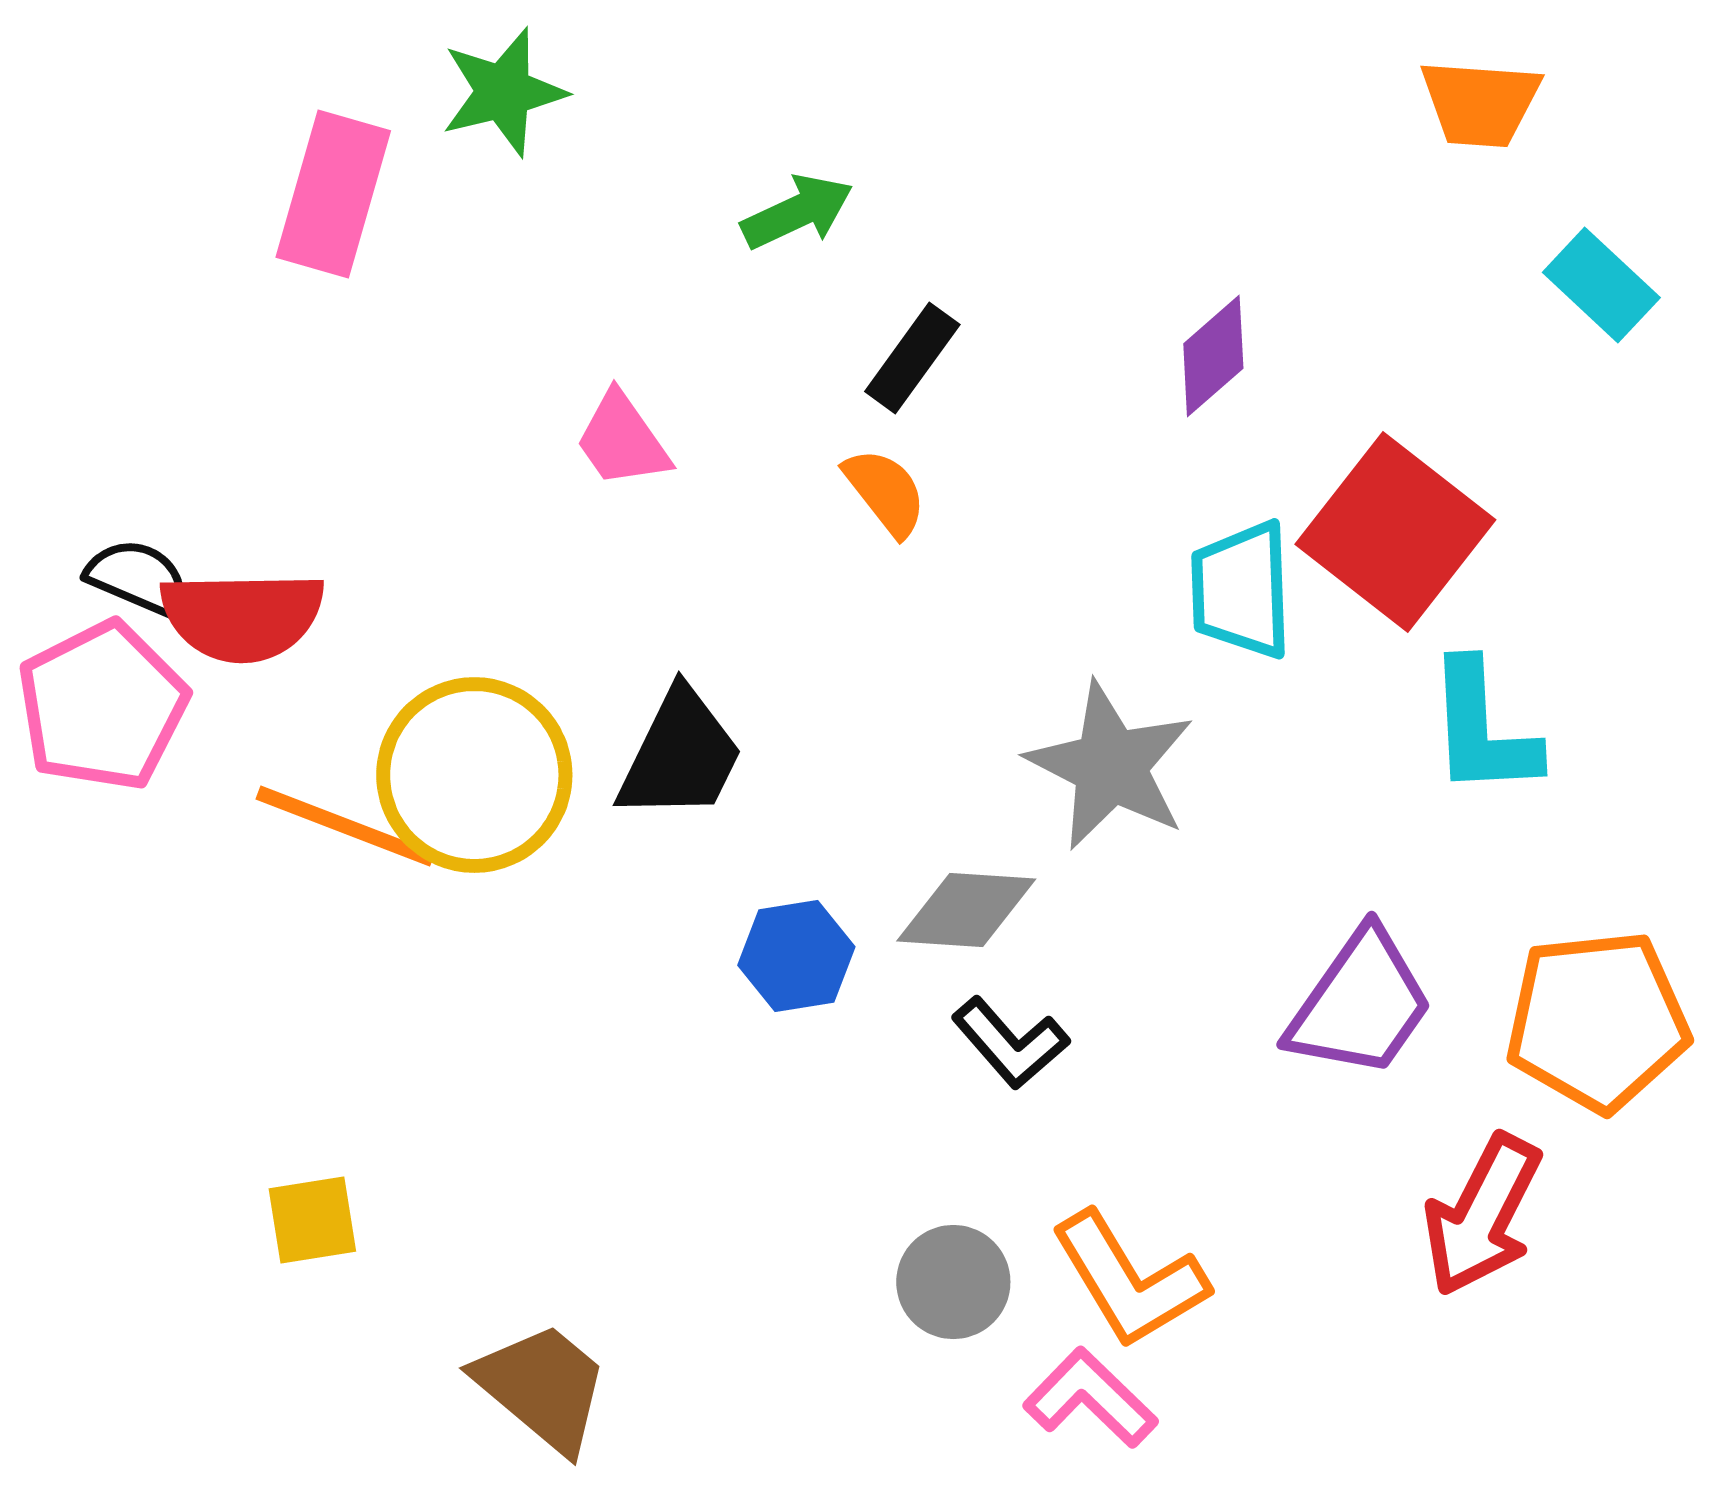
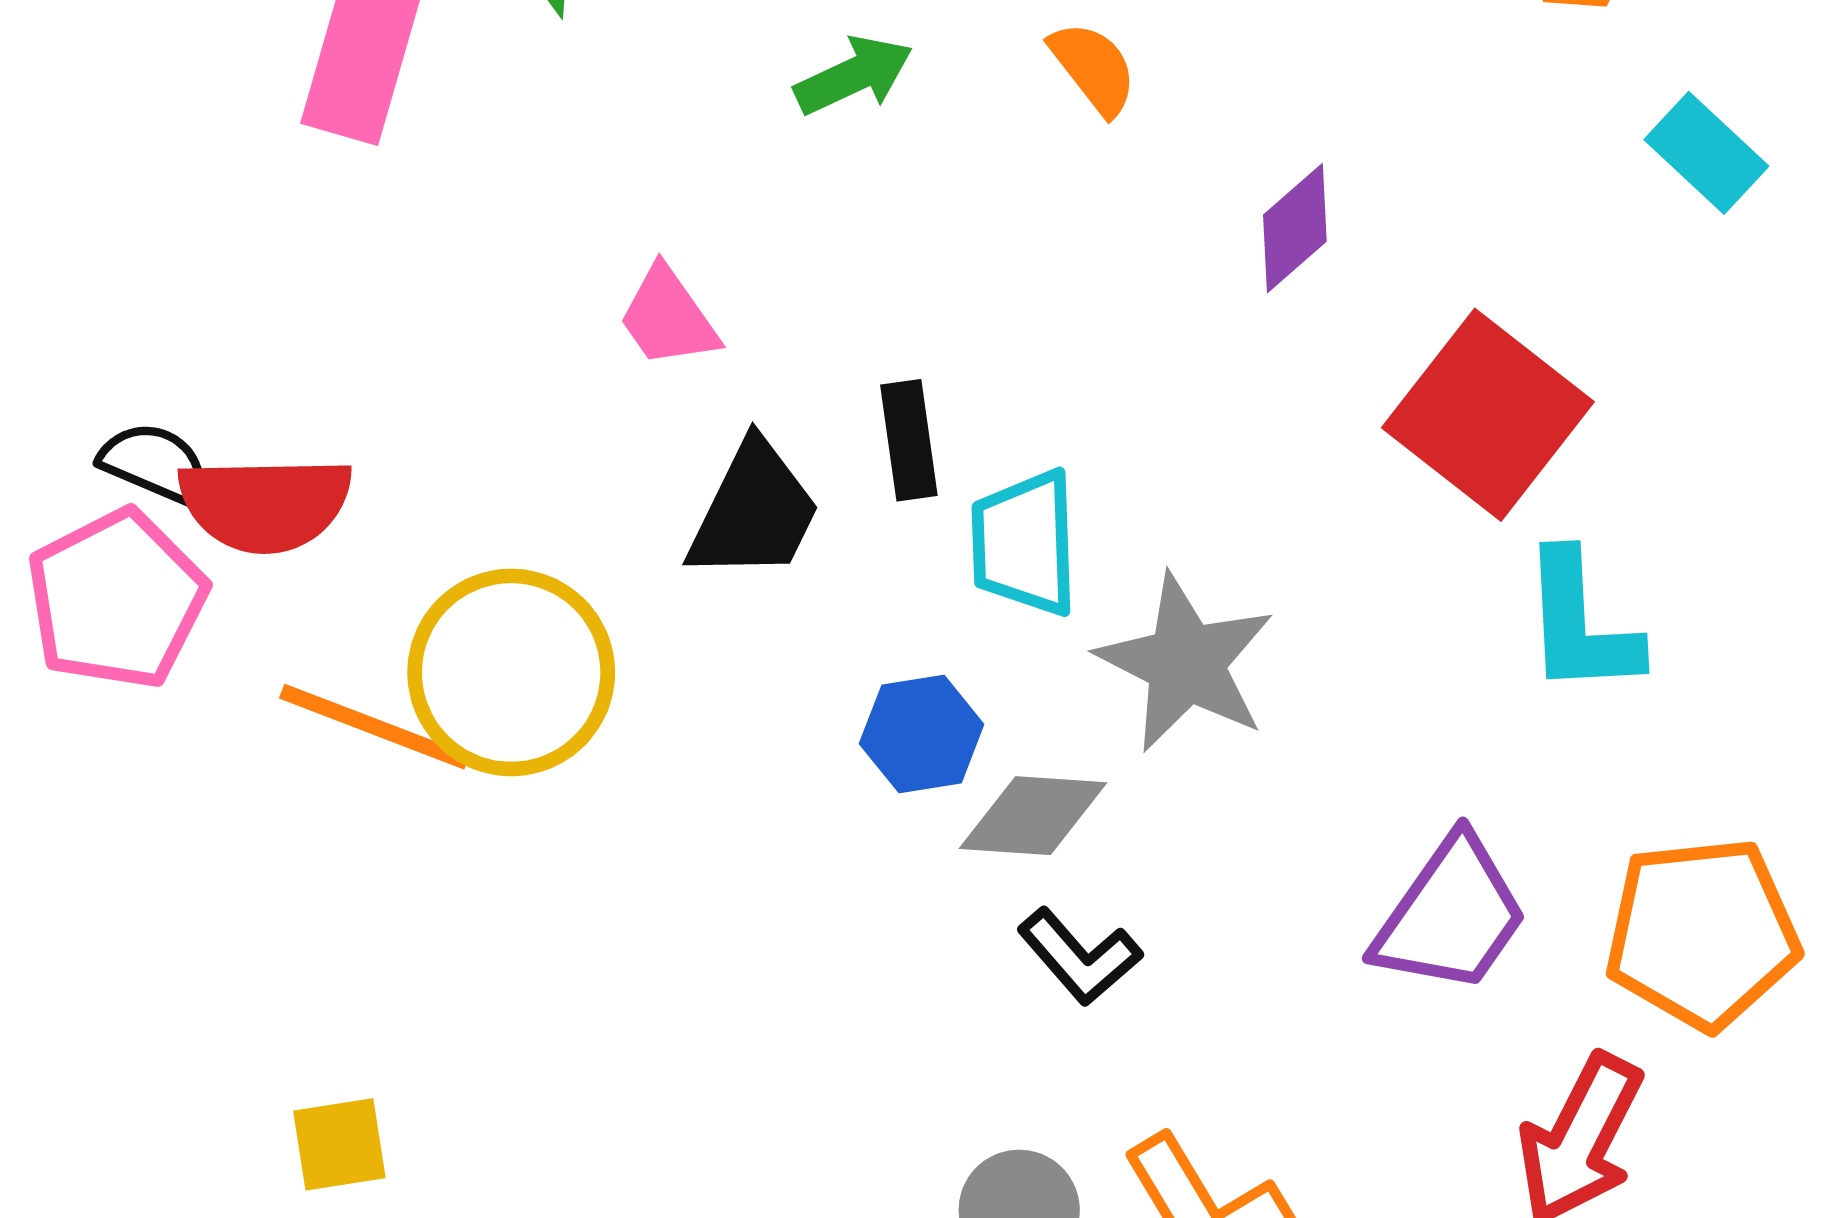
black rectangle: (912, 358) -> (909, 440), moved, turned -44
orange semicircle: (885, 492) -> (1093, 68), moved
cyan trapezoid: (1241, 590) -> (1024, 543), moved
black trapezoid: (680, 755) -> (754, 511), moved
blue hexagon: (796, 956) -> (922, 734), moved

